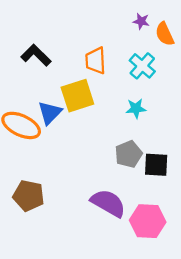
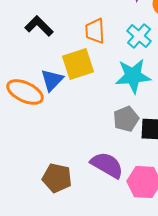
cyan star: (136, 108) -> (133, 76), size x1.8
brown pentagon: (29, 196) -> (57, 178), moved

